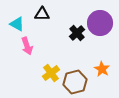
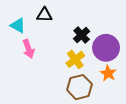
purple circle: (100, 23) -> (106, 48), moved
yellow cross: (51, 73) -> (75, 59), moved

